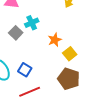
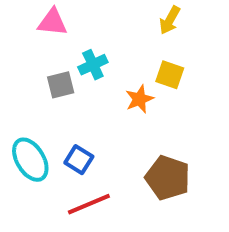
gray square: (16, 33) -> (61, 85), turned 32
yellow square: (70, 54) -> (170, 75), moved, turned -32

